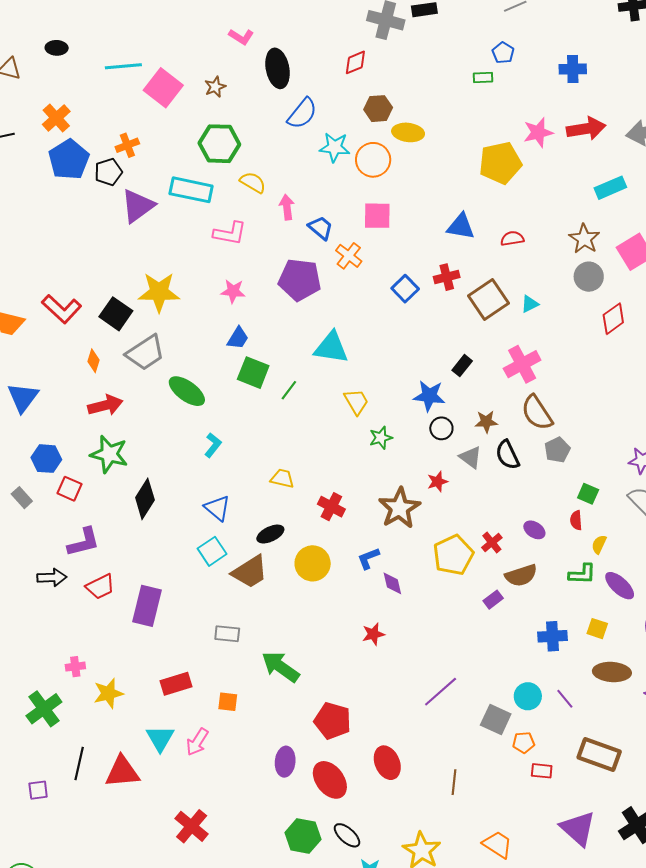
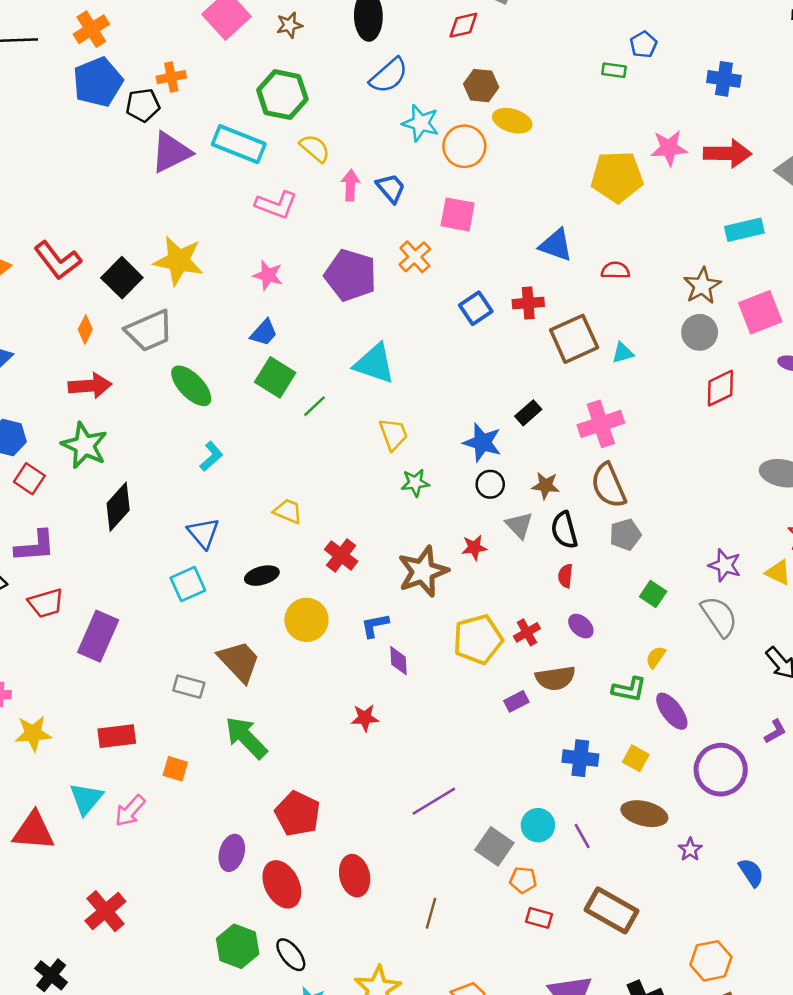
blue trapezoid: (321, 228) -> (391, 188), moved
red semicircle: (576, 520) -> (565, 576), moved
brown trapezoid: (250, 572) -> (239, 661), moved, turned -111

